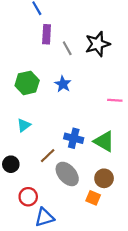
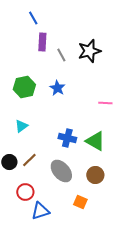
brown line: (48, 156) -> (29, 160), moved
orange square: (93, 198) -> (80, 202), moved

